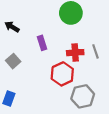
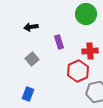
black arrow: (12, 27) -> (31, 27), turned -40

